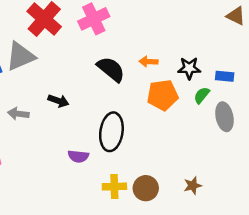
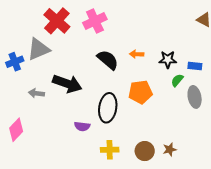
orange pentagon: (163, 95) -> (140, 92), moved
black arrow: (58, 101) -> (67, 84), size x1.8
brown circle: (146, 188) -> (145, 151), moved

